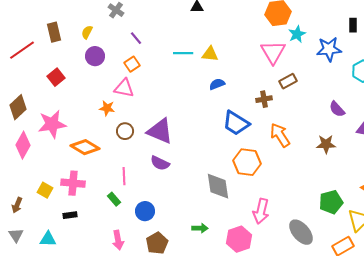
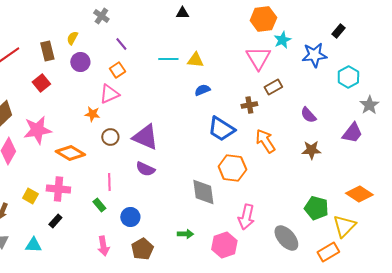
black rectangle: (353, 25) -> (338, 31), turned 40
brown rectangle: (54, 32) -> (47, 51), moved
pink triangle: (124, 88) -> (109, 94), turned -35
purple semicircle: (337, 109) -> (308, 115), moved
green pentagon: (331, 202) -> (316, 208), turned 30
black rectangle: (70, 215) -> (55, 221), turned -40

